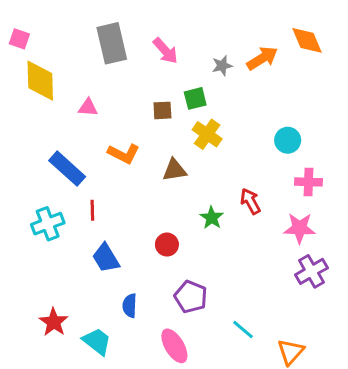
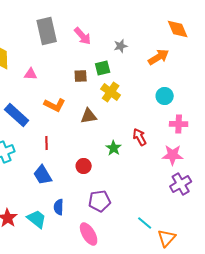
orange arrow: (262, 58) -> (159, 57), moved
red line: (92, 210) -> (47, 143), moved
purple pentagon: (191, 297) -> (100, 201), turned -30
cyan line: (243, 329) -> (145, 223), moved
cyan trapezoid: (97, 341) -> (37, 219), moved

